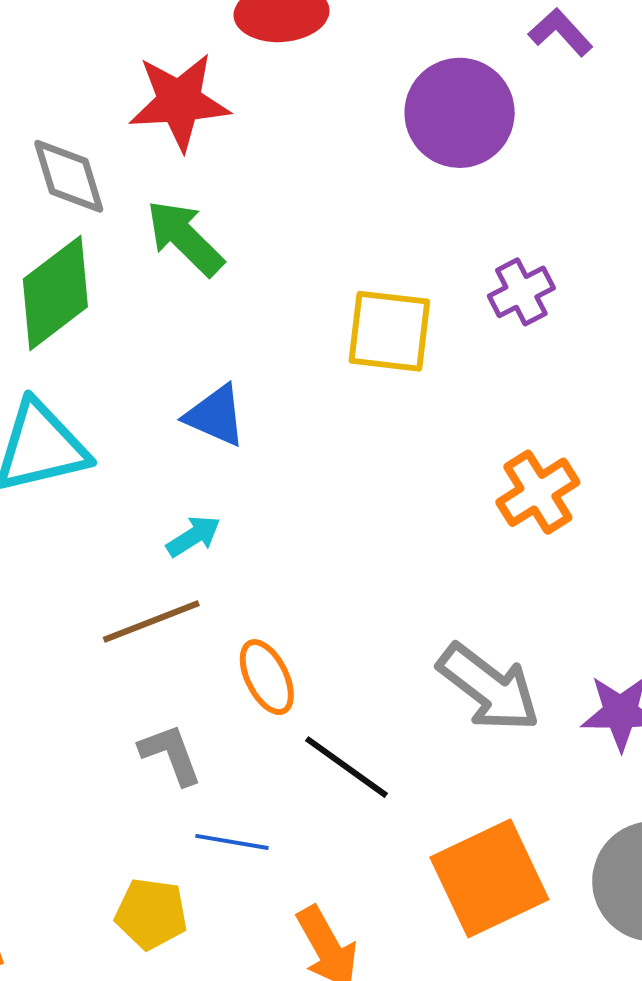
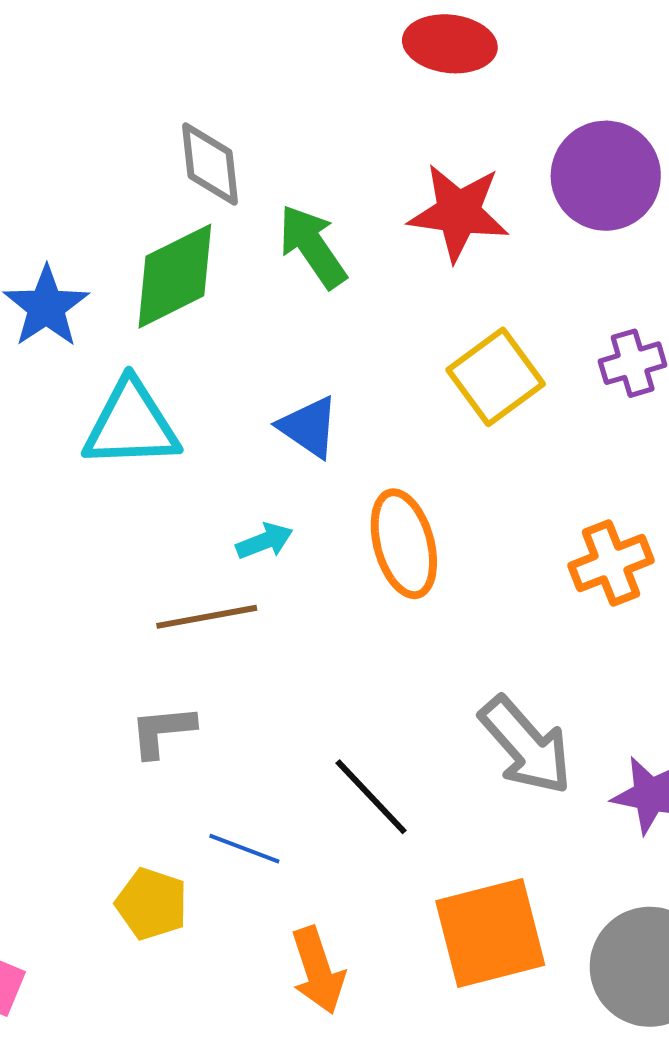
red star: (179, 102) -> (458, 212), moved
yellow square: (389, 331) -> (496, 377), turned 36
orange ellipse: (267, 677) -> (404, 544), moved, size x1.4
gray L-shape: (171, 754) -> (162, 731), moved, turned -86

